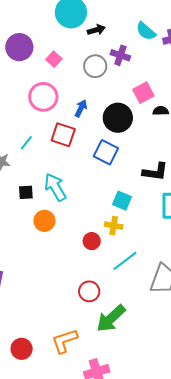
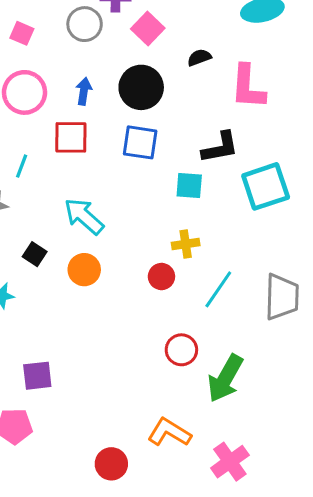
pink square: (143, 93) -> (148, 28), moved
black square: (26, 192) -> (35, 254), moved, turned -35
cyan square: (122, 201) -> (189, 186), moved
orange L-shape: (64, 341) -> (169, 432), turned 68

